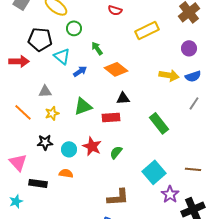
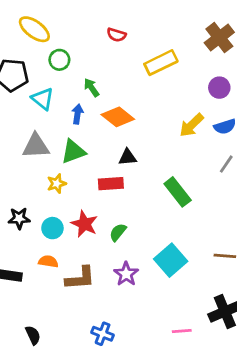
blue arrow: (80, 71) -> (77, 114), moved, turned -48
yellow arrow: (169, 75) -> (192, 125), turned 126
gray triangle: (45, 91) -> (36, 146), moved, size x1.5
green triangle: (83, 106) -> (73, 152), moved
yellow star: (52, 113) -> (57, 184), moved
purple star: (170, 194) -> (126, 274), moved
brown L-shape: (118, 197) -> (80, 278), moved

